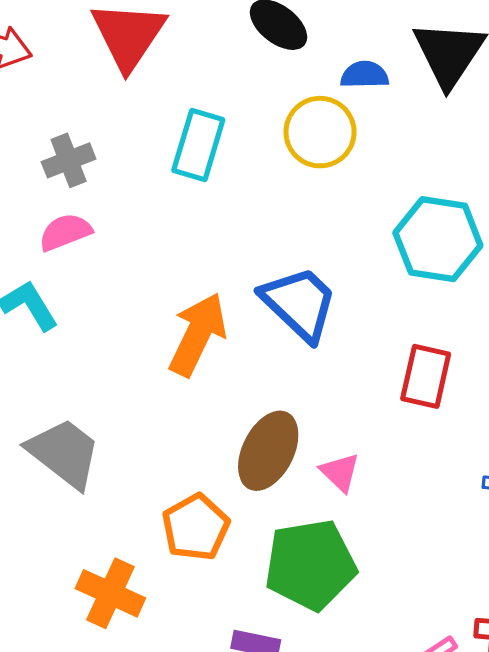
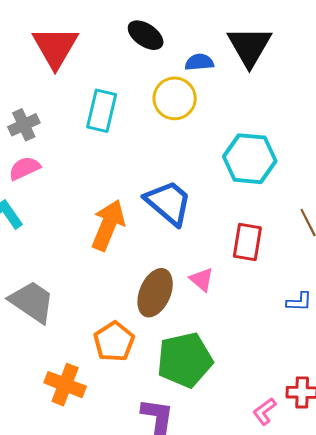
pink triangle: (340, 472) -> (202, 279), moved

